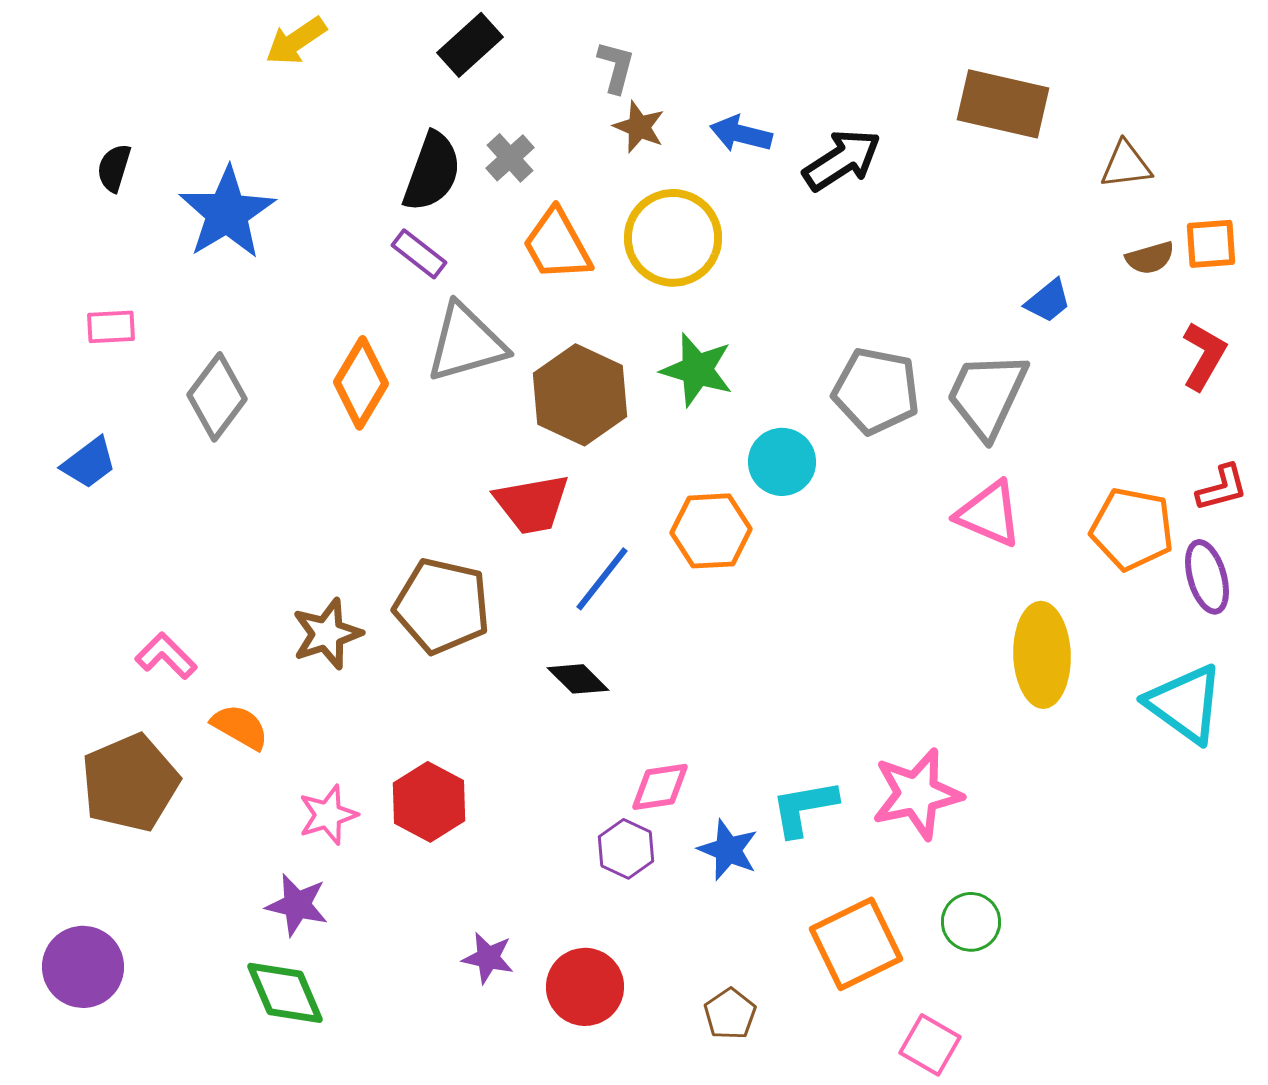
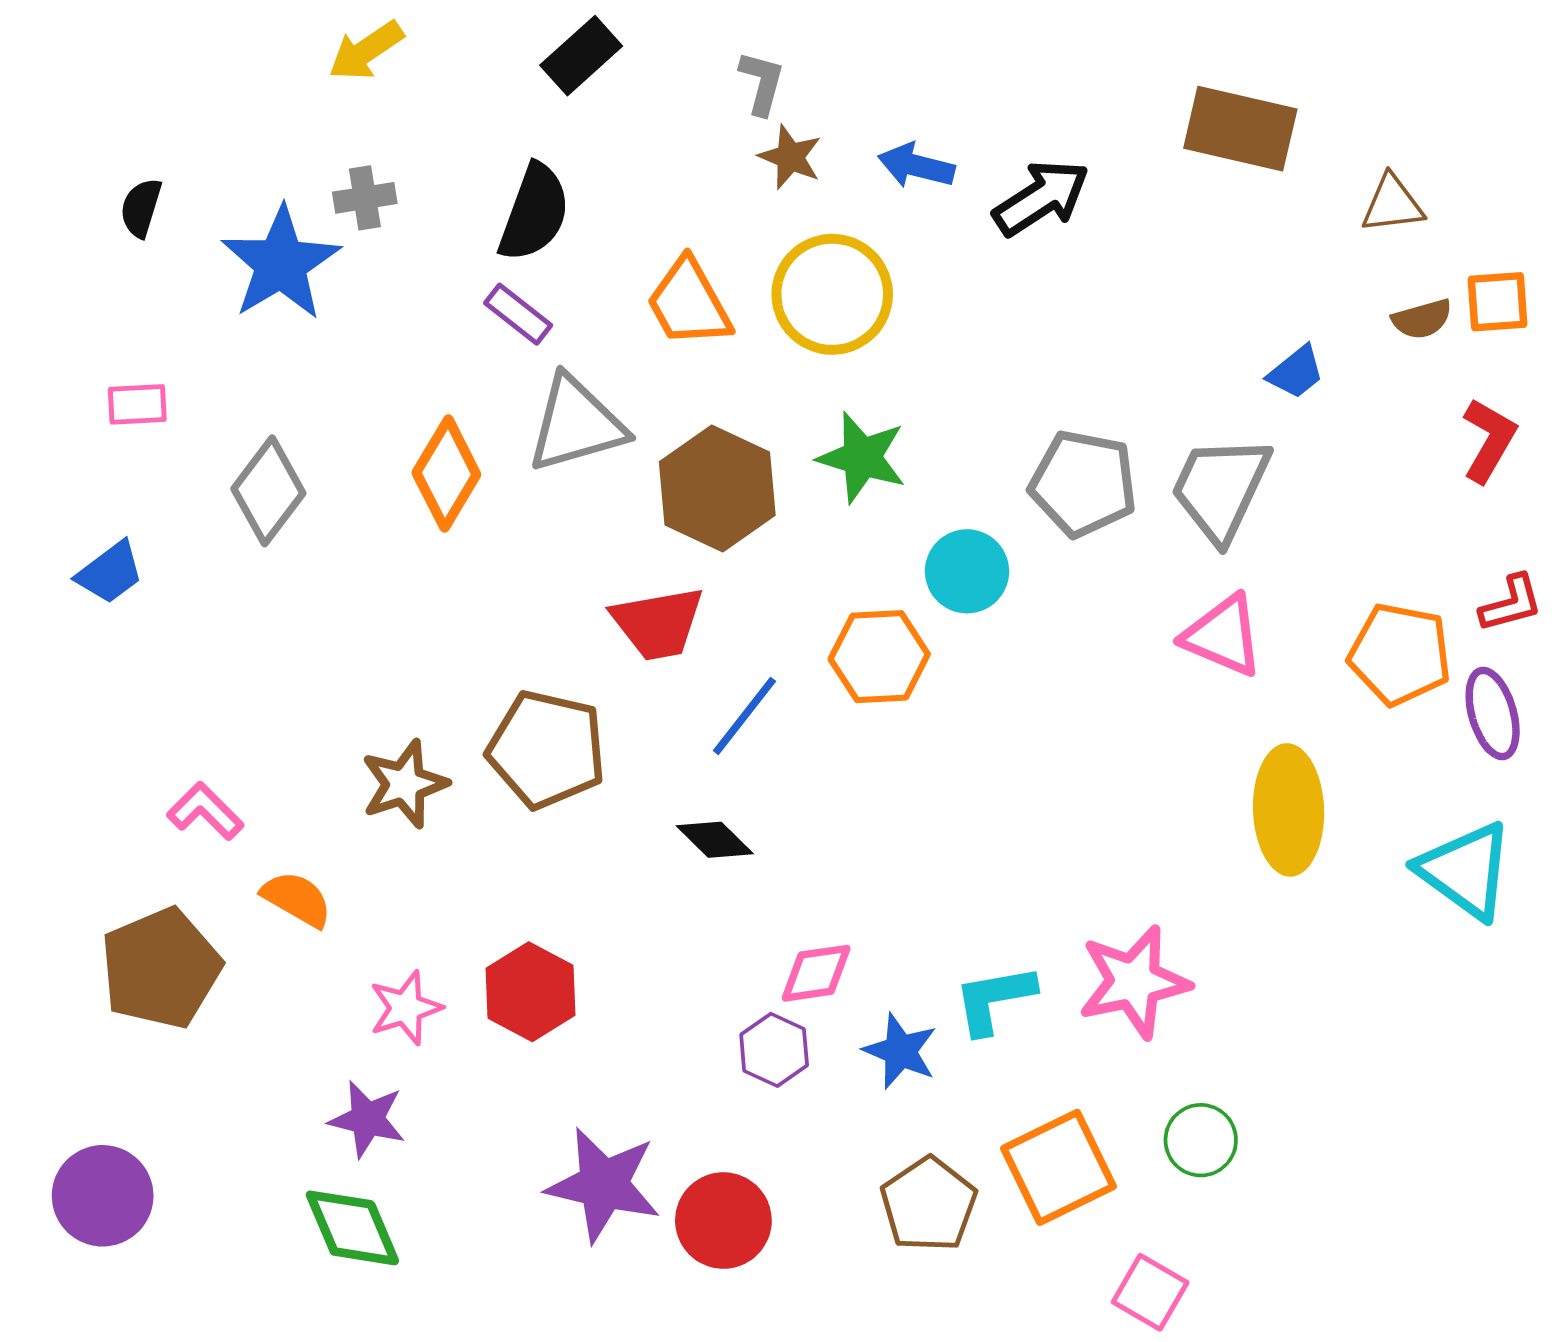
gray cross: (510, 158) -> (365, 198), moved, turned 33
purple star: (488, 958) -> (603, 1185), size x1.8
brown pentagon: (730, 1014) -> (929, 1204), moved, size x1.5

